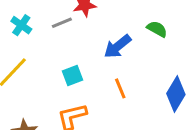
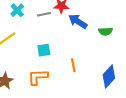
green semicircle: (157, 29) -> (105, 31), turned 136
blue arrow: (118, 46) -> (78, 21), moved, turned 60

